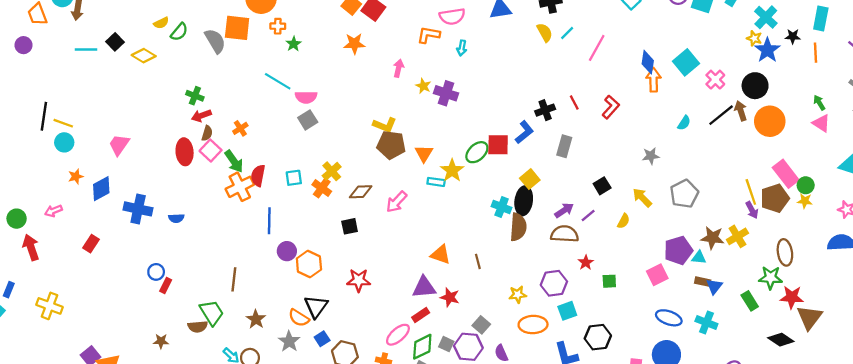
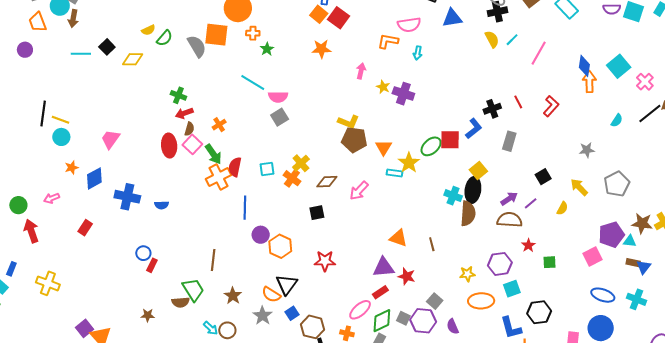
yellow diamond: (144, 56) -> (133, 59), turned -30

